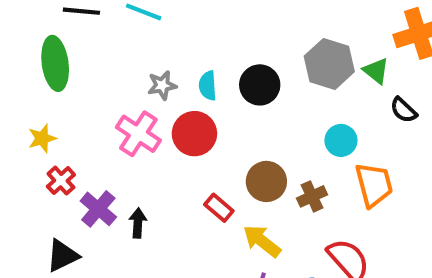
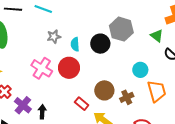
gray hexagon: (329, 64) -> (121, 29), moved
gray star: (162, 85) -> (54, 37), moved

